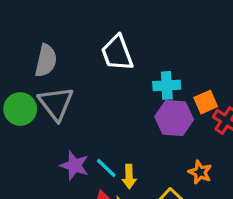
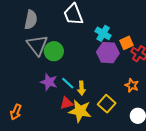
cyan cross: (167, 85) -> (103, 33), turned 35
green circle: (20, 109) -> (54, 51), moved
orange star: (200, 172) -> (132, 85), moved

